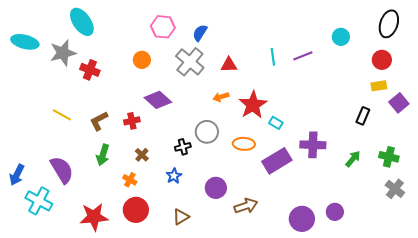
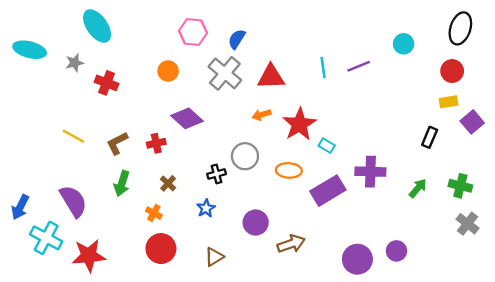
gray star: (63, 53) -> (75, 63), size x0.6
red triangle: (229, 65) -> (271, 77), size x1.4
red star: (94, 217) -> (89, 256), moved

